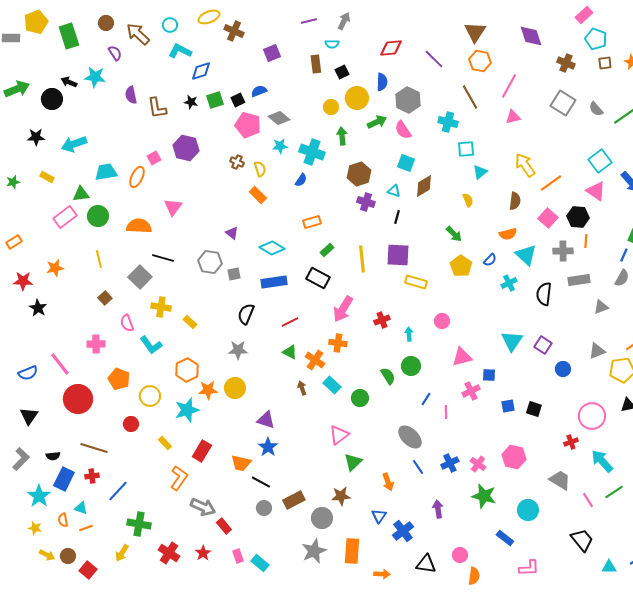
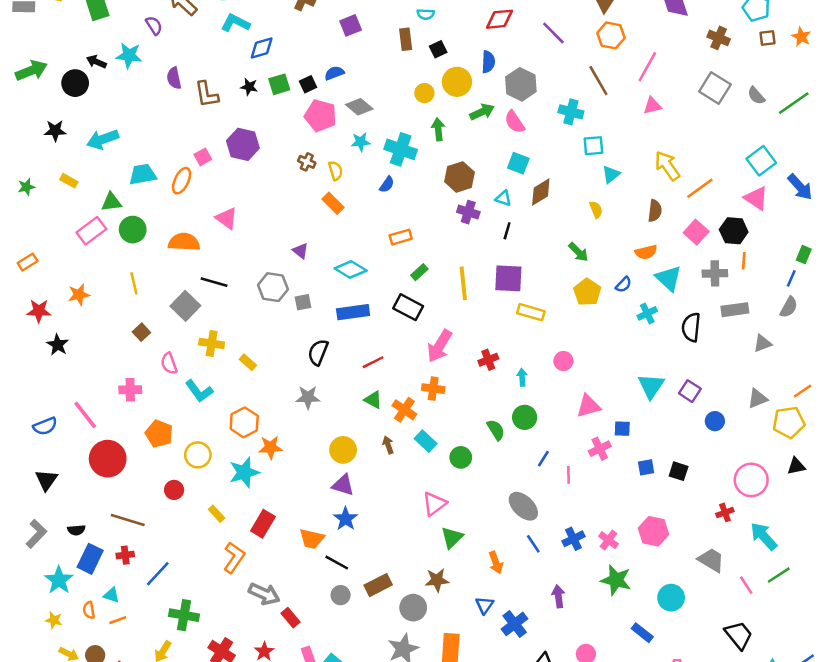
pink triangle: (173, 207) -> (227, 218), turned -30
yellow circle: (235, 388) -> (343, 450), moved

